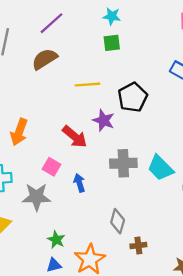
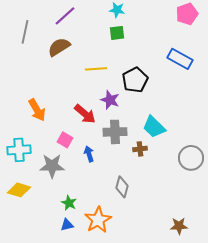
orange arrow: (19, 132) -> (37, 110), turned -50
gray cross: (123, 163) -> (115, 132), moved
cyan trapezoid: (160, 168) -> (154, 127), moved
brown cross: (138, 245) -> (140, 149), moved

